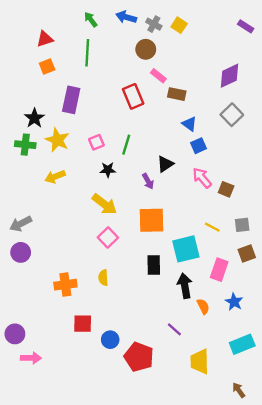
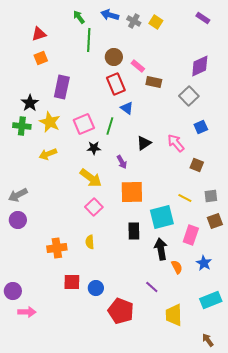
purple rectangle: (246, 26) -> (203, 18), moved
brown circle: (146, 49) -> (114, 57), moved
green line: (87, 53) -> (89, 40), moved
gray square: (232, 115) -> (189, 96), moved
blue triangle: (189, 124) -> (127, 108), moved
pink square: (96, 142) -> (84, 124), size x1.5
blue square: (199, 146) -> (201, 127), moved
pink arrow: (202, 178) -> (176, 143), moved
purple arrow: (148, 181) -> (122, 162), moved
blue circle: (110, 340) -> (96, 288), moved

